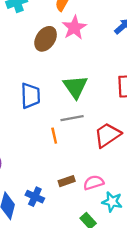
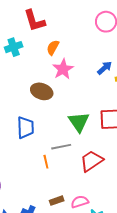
brown ellipse: (46, 39) -> (42, 91), moved, turned 75
green triangle: (75, 87) -> (79, 122), moved

